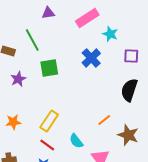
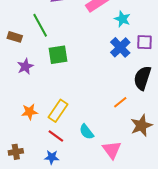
blue cross: (91, 58) -> (120, 47), moved
orange line: (104, 120) -> (120, 102), moved
orange star: (13, 122) -> (30, 112), moved
brown star: (128, 135) -> (141, 125), turned 30

